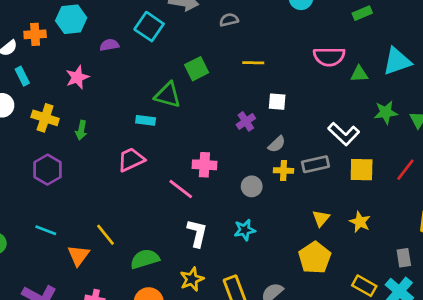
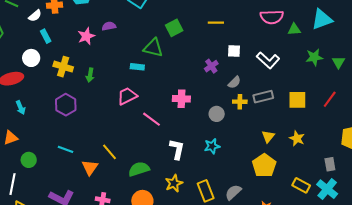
purple semicircle: (109, 45) -> (109, 26), moved
white L-shape: (344, 134) -> (268, 60), moved
pink line: (181, 189) -> (152, 119), moved

